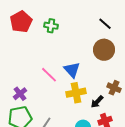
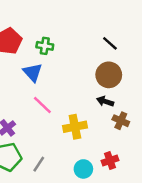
blue triangle: (72, 70) -> (33, 72), moved
black arrow: (97, 102) -> (105, 101), moved, turned 64

